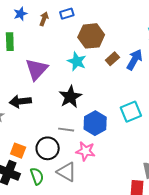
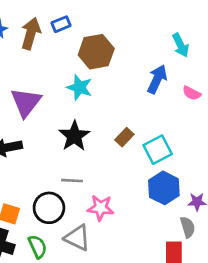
brown arrow: (44, 19) -> (31, 33), size x1.6
brown rectangle: (112, 59) -> (124, 137), moved
blue hexagon: (95, 123) -> (164, 188), moved

